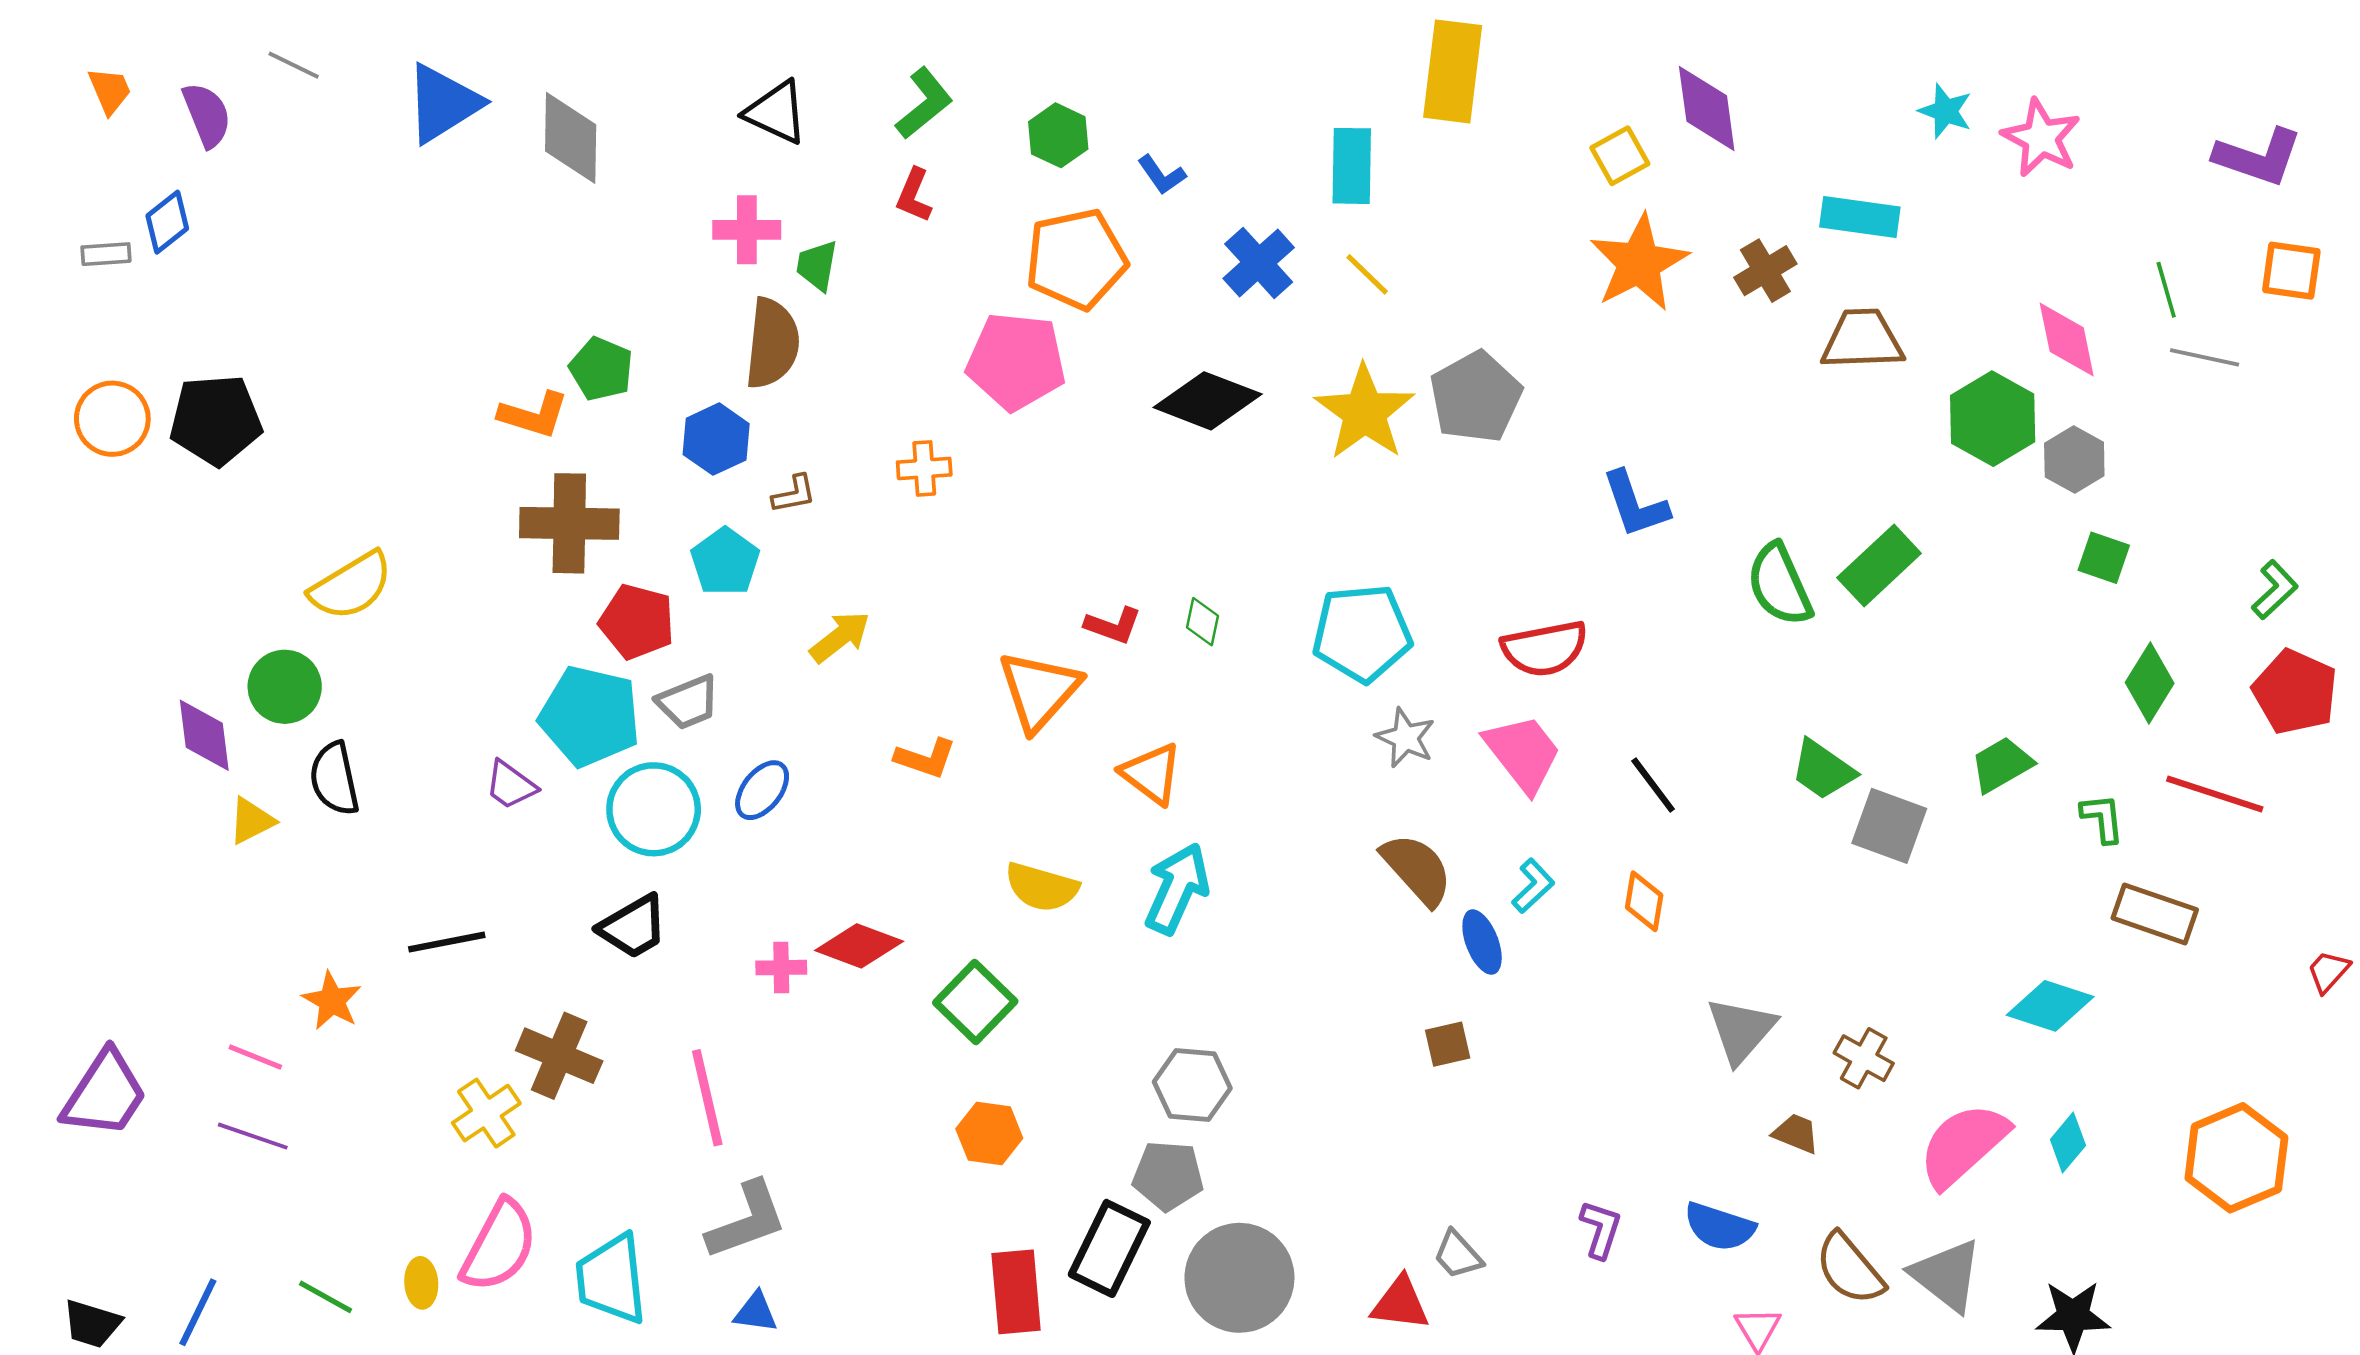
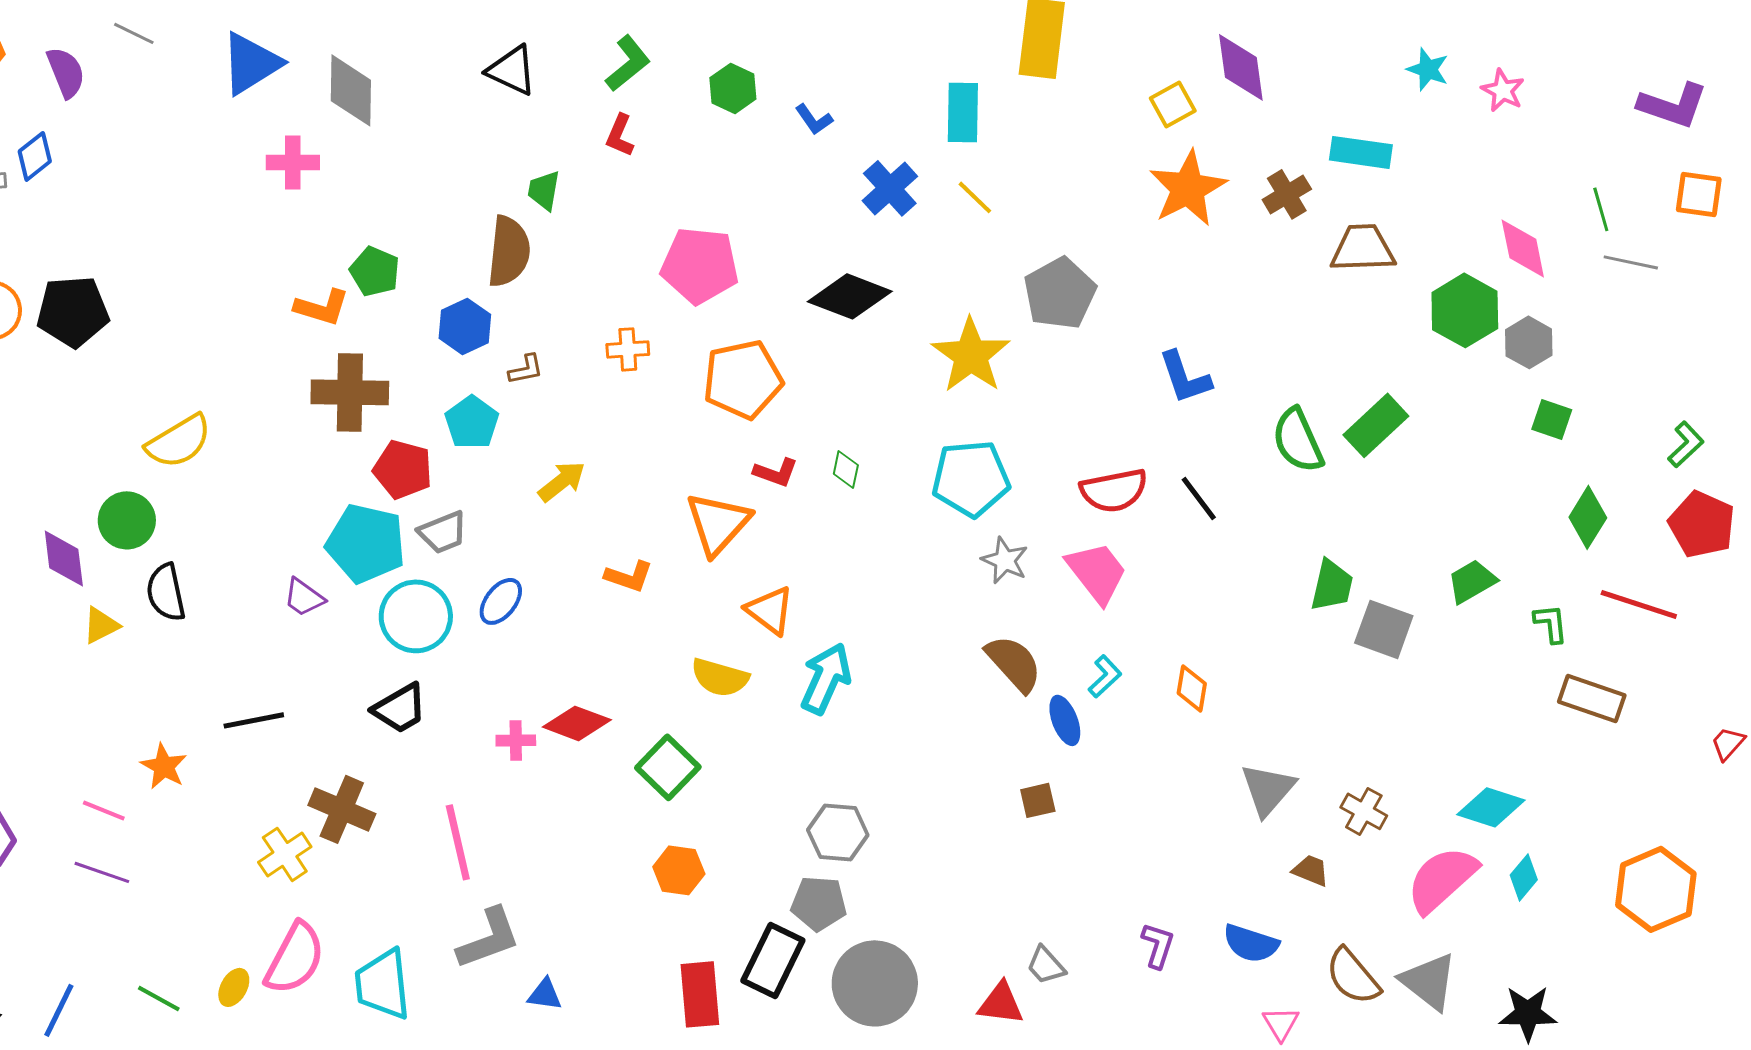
pink star: (2041, 138) -> (1503, 90), size x0.7
pink cross: (747, 230) -> (293, 162), moved
orange pentagon: (1076, 259) -> (743, 379), moved
yellow star: (1365, 412) -> (971, 355), moved
green trapezoid: (1823, 770) -> (1332, 585), turned -112
orange triangle: (1151, 774) -> (770, 610), moved
black line: (1653, 785) -> (1199, 498), moved
cyan diamond: (2050, 1006) -> (1491, 807), moved
yellow ellipse: (421, 1283) -> (234, 987), turned 33
blue triangle: (756, 1312) -> (545, 994), moved

